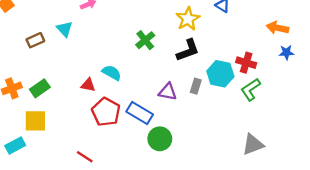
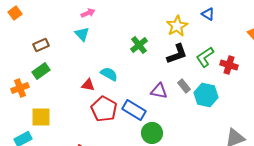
cyan triangle: (65, 29) -> (82, 34), moved
cyan hexagon: (220, 74) -> (206, 95), moved
gray rectangle: (196, 86) -> (184, 86), turned -56
green rectangle: (40, 88) -> (41, 71), moved
green L-shape: (251, 89) -> (205, 57), moved

